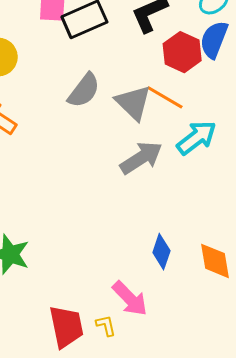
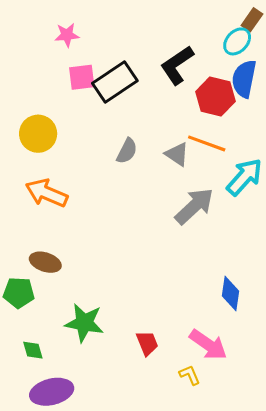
gray semicircle: (84, 90) -> (127, 151), size x0.7
gray triangle: (133, 103) -> (177, 154), size x0.7
red trapezoid: (66, 327) -> (147, 343), moved, size x0.6

